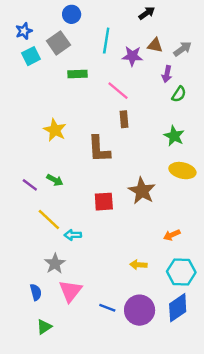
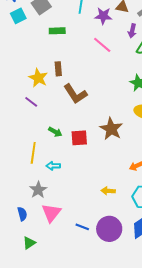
pink line: (118, 91) -> (102, 45), moved
brown rectangle: (124, 119) -> (58, 69), moved
brown L-shape: (99, 149) -> (75, 94), turned -30
green arrow: (55, 180) -> (55, 132), moved
purple line: (30, 185) -> (31, 102), moved
yellow line: (49, 219) -> (33, 153), turned 55

